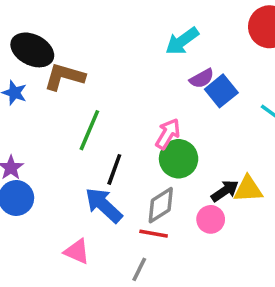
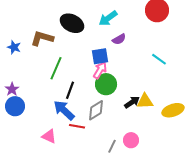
black ellipse: (32, 50) -> (72, 23), moved
blue square: (221, 91) -> (100, 56), moved, turned 30
pink circle: (211, 219) -> (131, 140), moved
red line: (154, 234) -> (77, 126), moved
gray line: (139, 269) -> (112, 146), moved

